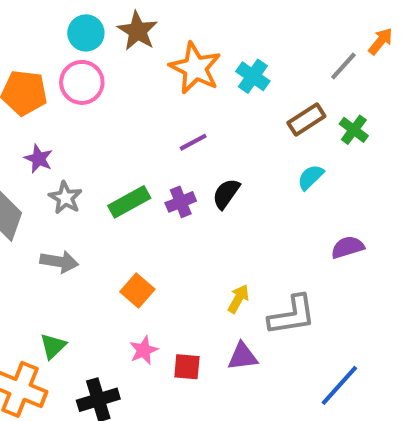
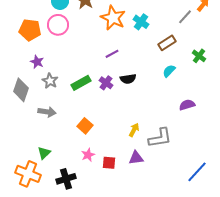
green cross: (354, 130) -> (199, 56), moved
black semicircle: (226, 194) -> (128, 79), turned -133
purple cross: (181, 202) -> (106, 83), turned -32
blue line: (339, 385) -> (197, 172), moved

